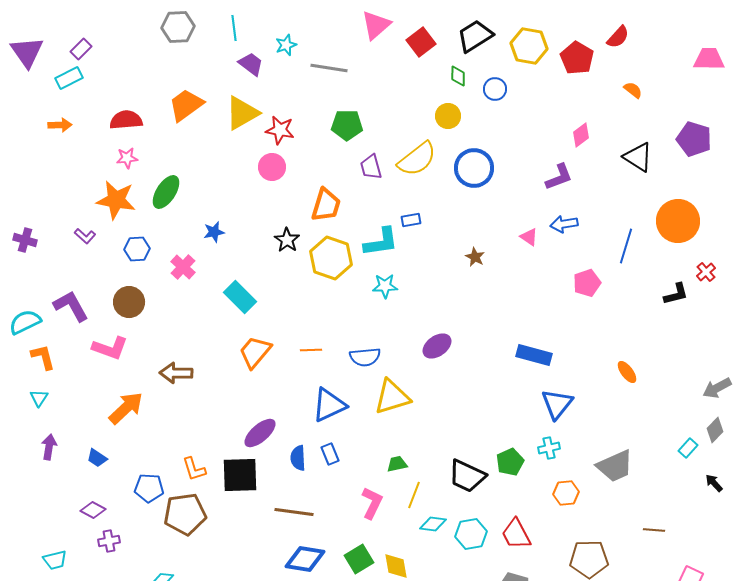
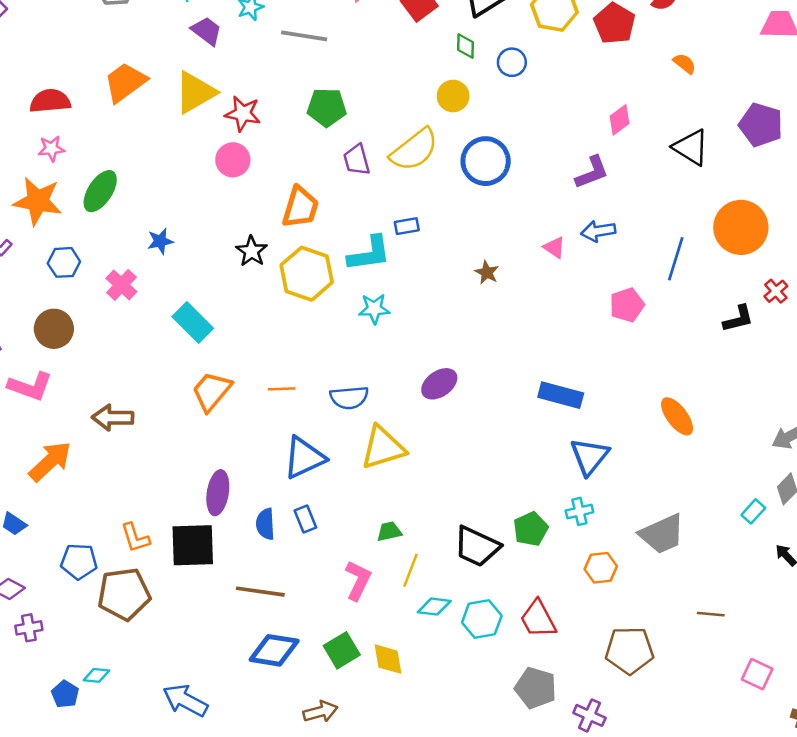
orange ellipse: (627, 372) -> (677, 416), size x1.4
purple ellipse: (260, 433) -> (218, 493), turned -40

